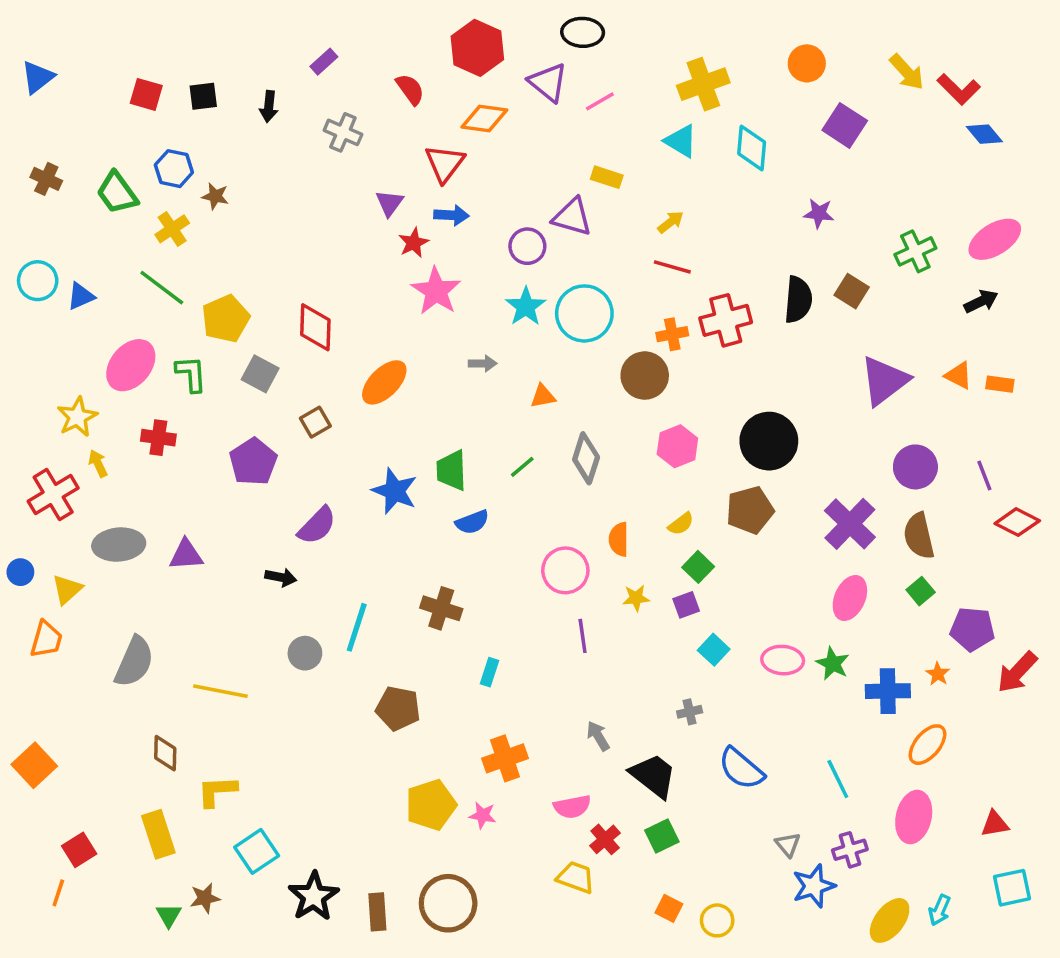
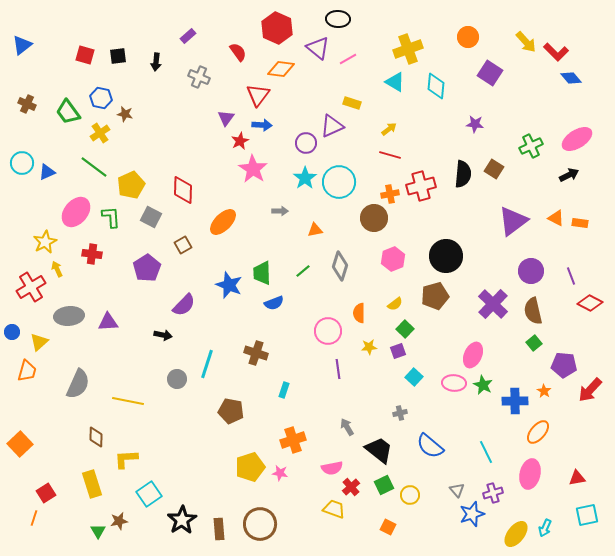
purple triangle: (572, 217) -> (332, 126), turned -40
pink ellipse: (850, 598) -> (473, 355), moved
yellow circle: (717, 920) -> (410, 495), moved

